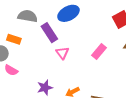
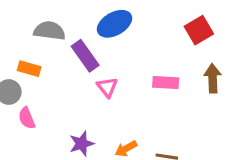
pink rectangle: (99, 51) -> (166, 83), turned 56
pink semicircle: (11, 70) -> (27, 118), turned 40

